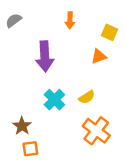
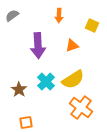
orange triangle: (99, 56) -> (72, 46), moved
yellow semicircle: (87, 97) -> (73, 80), size x1.6
brown star: (22, 126) -> (19, 90), moved

